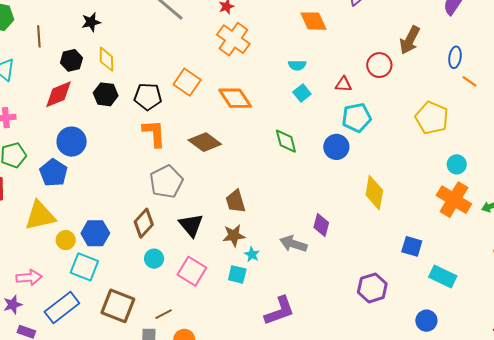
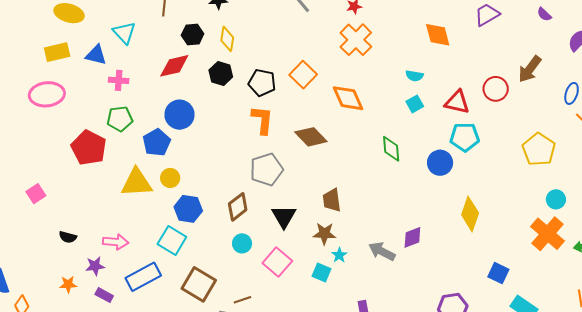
red triangle: (343, 84) -> (457, 102), size x1.5
purple diamond: (321, 225) -> (412, 237), turned 45
yellow circle: (66, 240) -> (170, 178), moved

